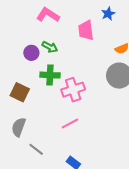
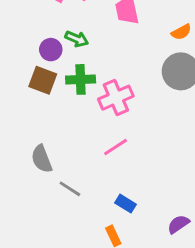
brown square: (20, 92) -> (43, 80), moved
gray semicircle: (19, 127) -> (42, 159), turned -36

